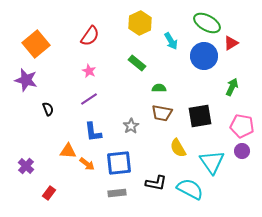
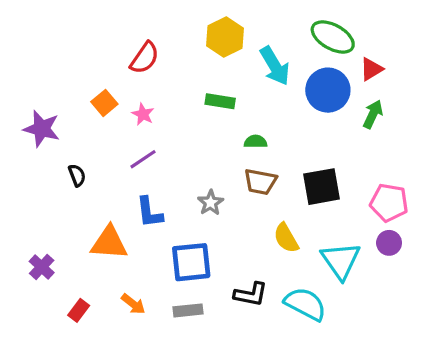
cyan arrow: (171, 41) -> (275, 66), size x1.4
orange square: (36, 44) -> (104, 103), moved, size x0.6
green rectangle: (137, 63) -> (220, 101), turned -30
green arrow: (232, 87) -> (373, 114), moved
orange triangle: (68, 151) -> (109, 243), size x1.4
orange arrow: (87, 164) -> (133, 304), moved

